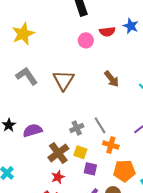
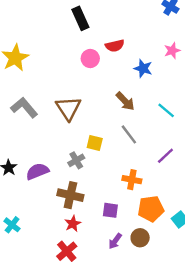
blue star: (131, 26) -> (143, 68), moved
gray line: (100, 125) -> (129, 134), moved
gray cross: (77, 128) -> (76, 160), moved
yellow square: (80, 152) -> (95, 143), moved
brown cross: (58, 153) -> (70, 195), turned -35

